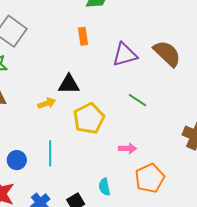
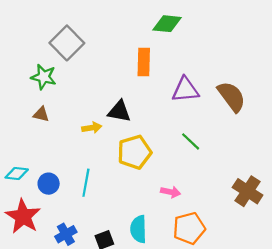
orange rectangle: (83, 36) -> (144, 62), size x1.4
cyan semicircle: (104, 187) -> (138, 229), size x1.4

